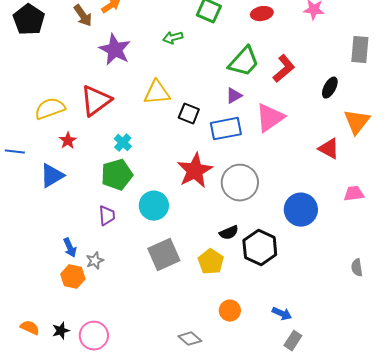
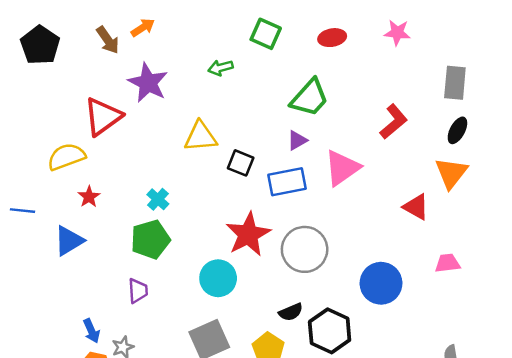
red L-shape: (284, 69) -> (394, 122), moved
black ellipse: (330, 88) -> (457, 130), moved
red triangle: (96, 101) -> (103, 117), moved
cyan circle: (154, 206) -> (218, 278), moved

